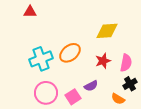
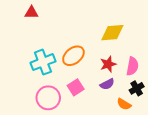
purple semicircle: (91, 86) -> (107, 84), moved
pink square: (73, 97) -> (76, 87), moved

